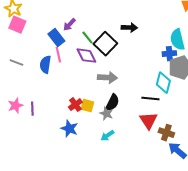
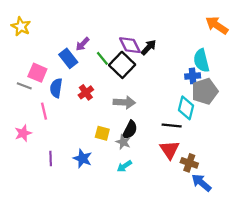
pink square: (17, 25) -> (37, 73), moved
black arrow: (129, 28) -> (149, 47), turned -49
pink line: (58, 55) -> (44, 111), moved
purple diamond: (86, 56) -> (130, 45), moved
red cross: (75, 105) -> (86, 92), moved
purple line: (32, 109) -> (51, 158), moved

